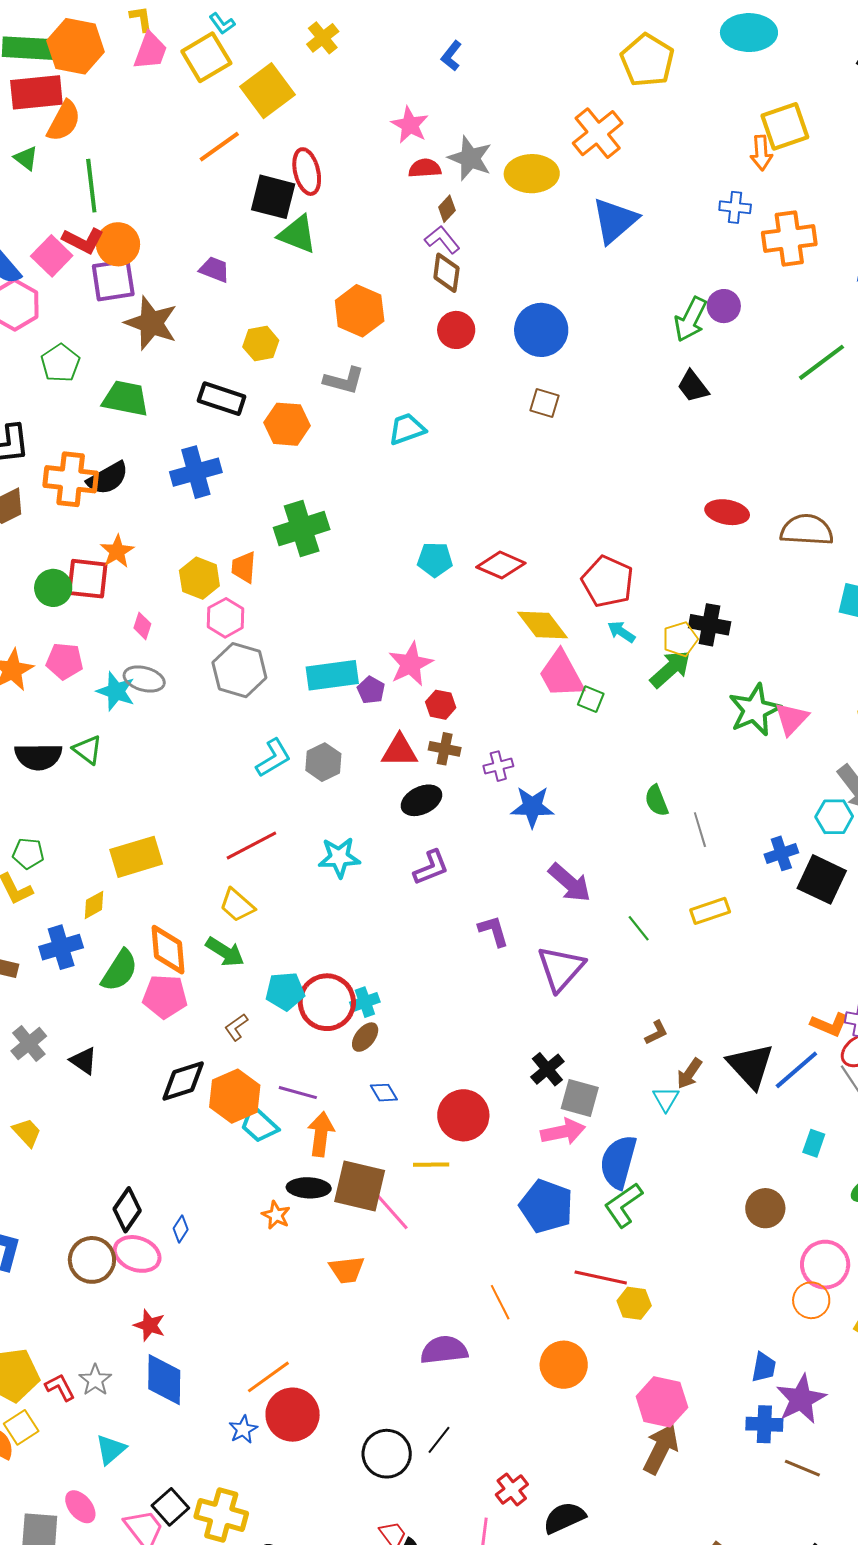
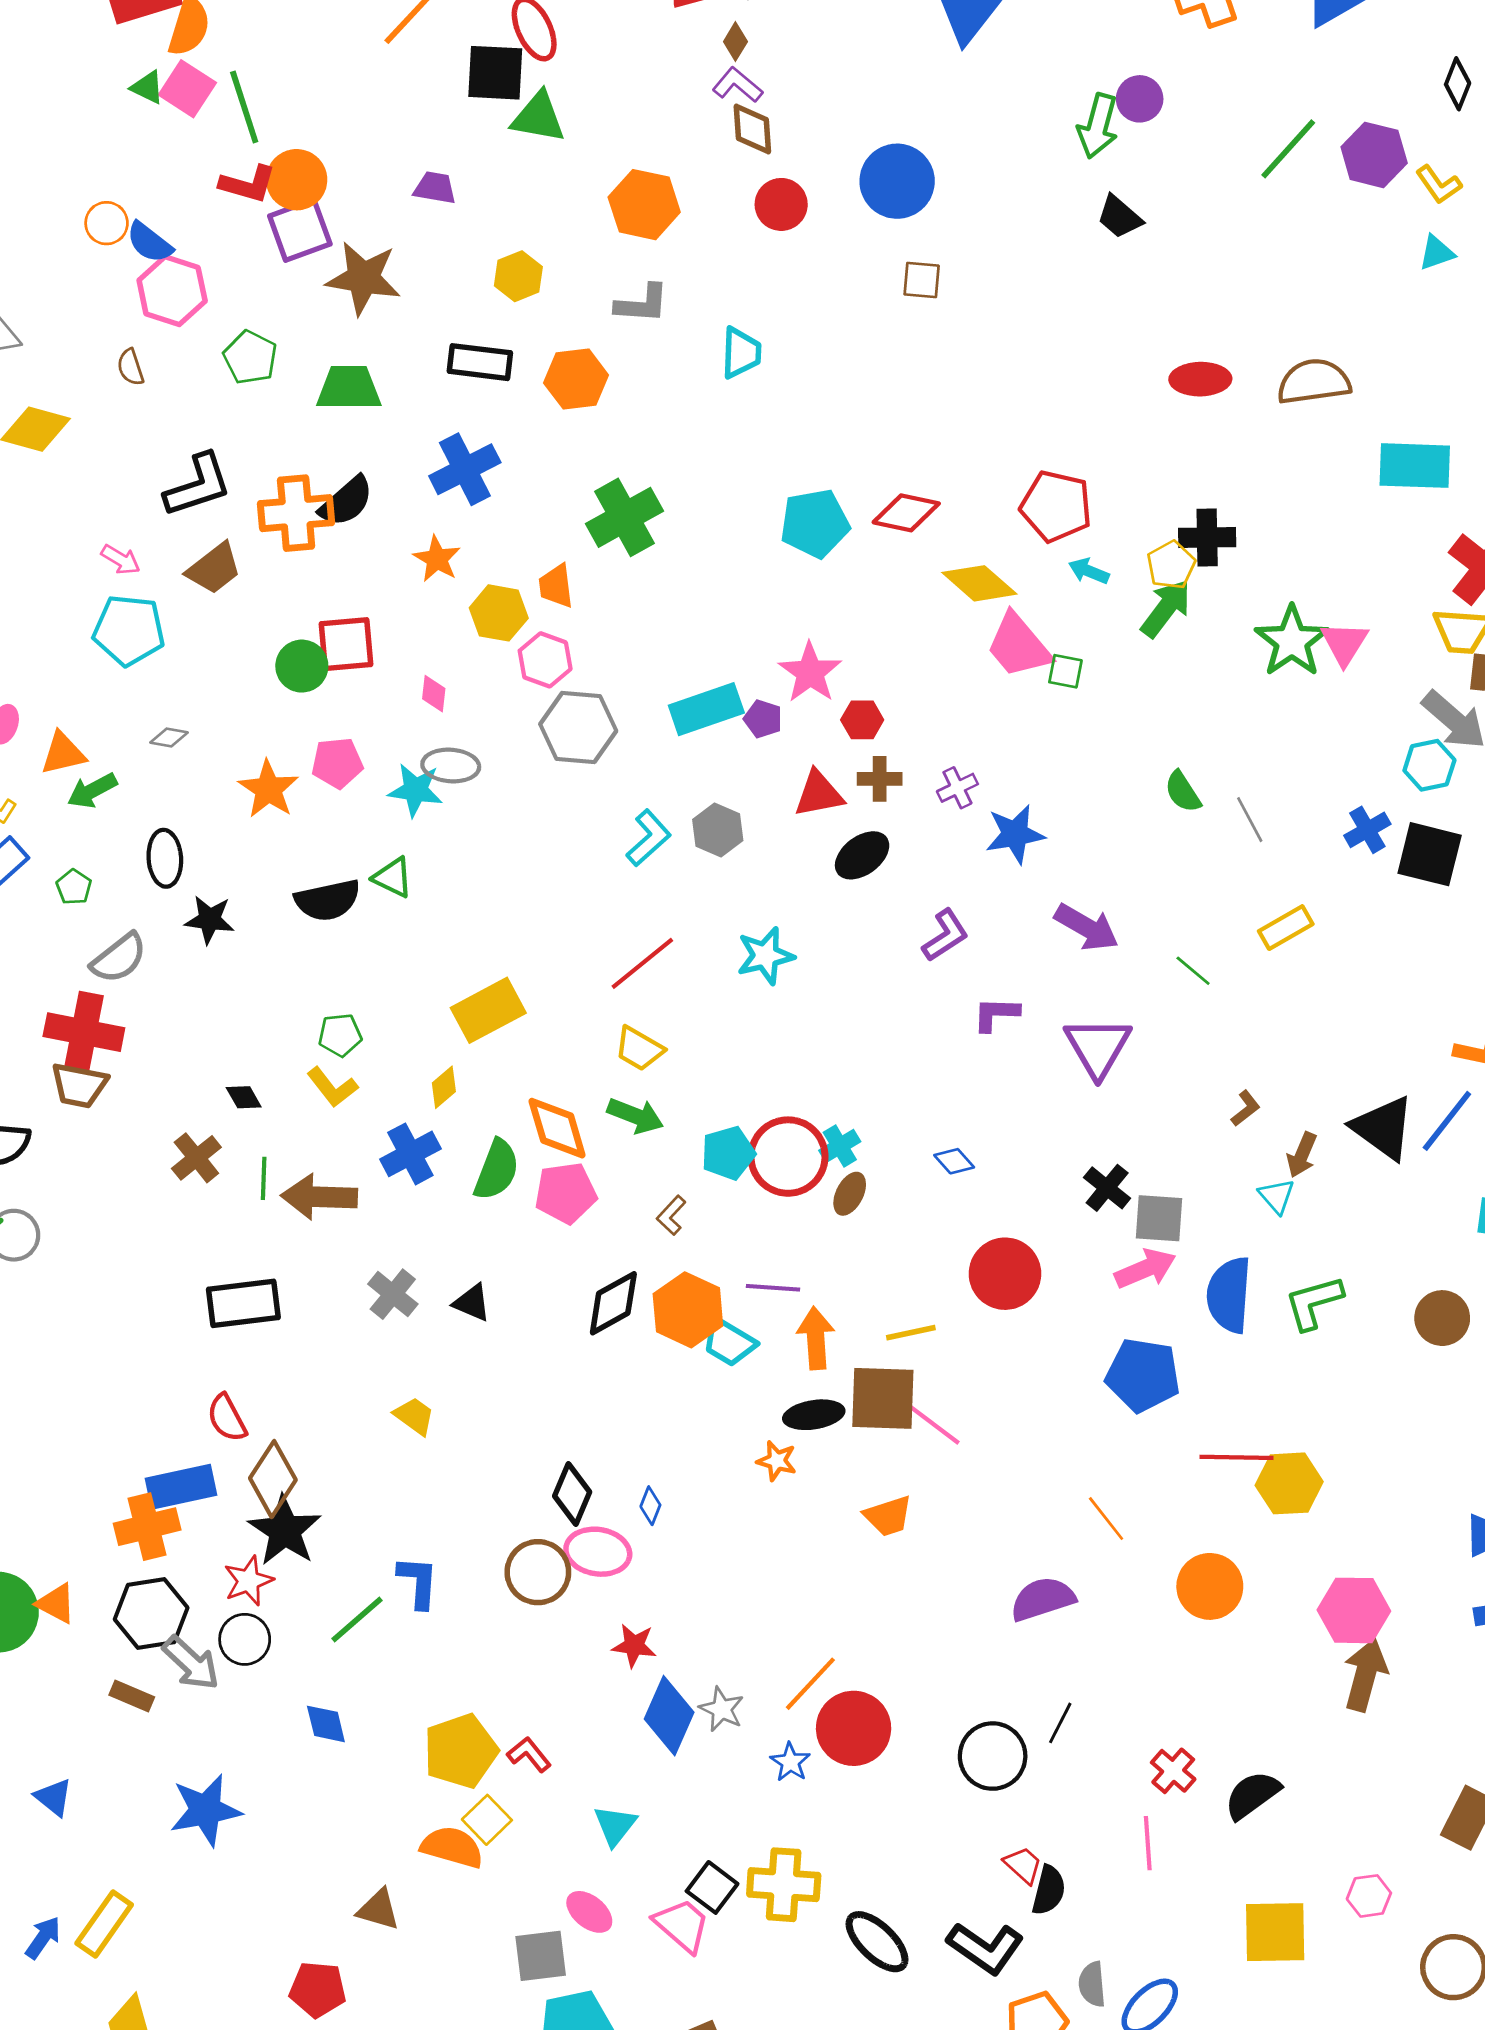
pink square: (52, 256) -> (187, 89), moved
cyan trapezoid: (407, 429) -> (741, 353), turned 123
orange star: (117, 551) -> (437, 559), moved
cyan pentagon: (435, 560) -> (815, 523), size x1.4
purple L-shape: (431, 868) -> (945, 935), moved
purple L-shape: (494, 931) -> (996, 1014), turned -60
blue diamond: (384, 1093) -> (954, 1161), moved
yellow line: (431, 1165) -> (911, 1333), moved
green L-shape: (623, 1205) -> (1314, 1303), moved, turned 30
yellow hexagon: (634, 1303) -> (1289, 1483), size x1.4
gray star: (95, 1380) -> (722, 1709), moved
blue diamond: (164, 1380) -> (669, 1716), turned 34

